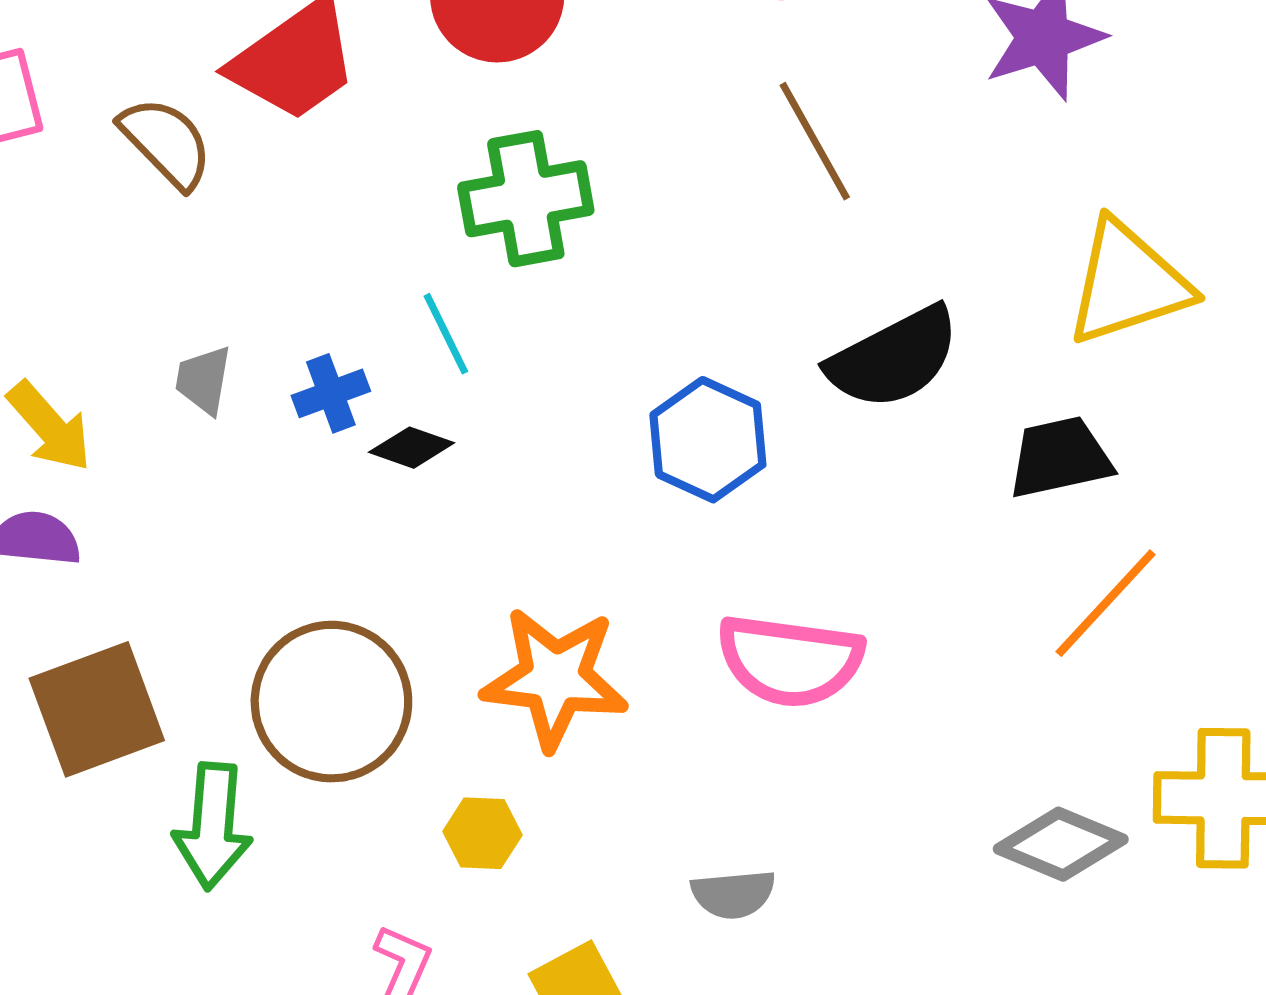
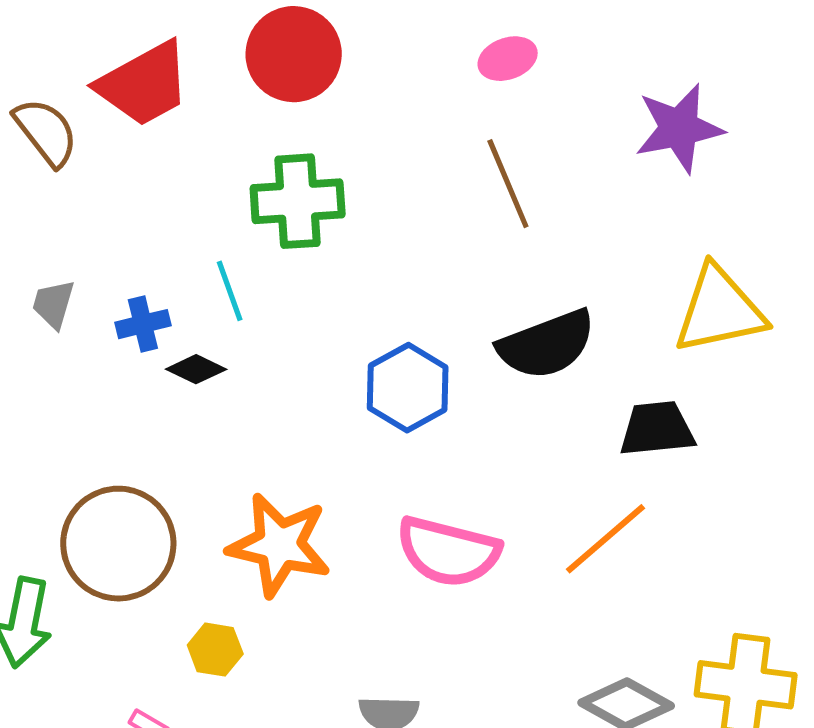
orange line: (1106, 603) -> (606, 539), moved

